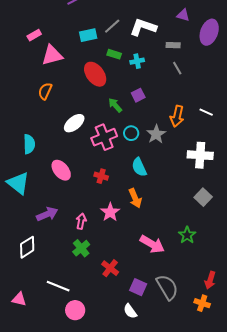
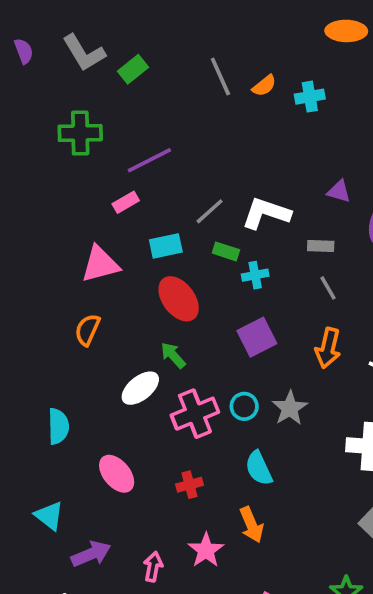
pink rectangle: (34, 35) -> (126, 202), moved
cyan rectangle: (88, 35) -> (166, 246), moved
green rectangle: (114, 54) -> (226, 251), moved
purple square: (138, 95) -> (257, 337), size x1.5
green arrow: (115, 105) -> (173, 355), moved
orange arrow: (177, 116) -> (328, 348), moved
red cross: (101, 176) -> (190, 485), turned -32
cyan triangle: (18, 183) -> (49, 516), moved, size x0.7

